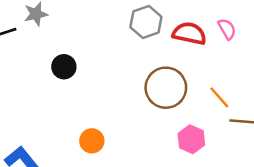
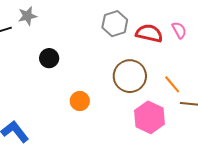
pink hexagon: (191, 139) -> (149, 117), size x1.4
orange circle: (92, 141) -> (80, 101), moved

